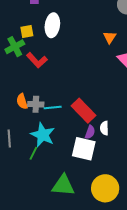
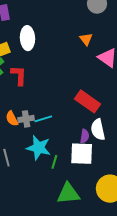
red L-shape: (37, 60) -> (19, 75), turned -125
red rectangle: (83, 111) -> (88, 101), moved
white semicircle: (104, 128) -> (98, 129), size x1.5
green line: (33, 153) -> (54, 162), moved

